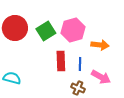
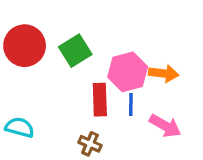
pink hexagon: (73, 30) -> (128, 72), moved
brown cross: (78, 88) -> (90, 144), moved

